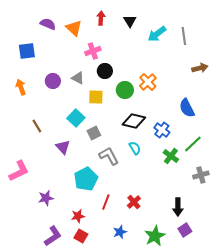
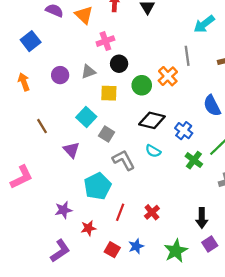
cyan arrow: (157, 34) -> (204, 24), moved
gray line: (184, 36) -> (187, 56), moved
blue square: (27, 51) -> (31, 41), turned -30
gray triangle: (78, 78) -> (88, 72), turned -48
gray square: (94, 133) -> (107, 134), turned -32
cyan semicircle: (135, 148) -> (153, 151), turned 152
purple star: (46, 198) -> (63, 210), moved
red square: (81, 236) -> (112, 250), moved

